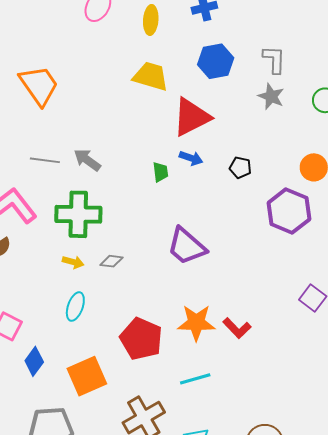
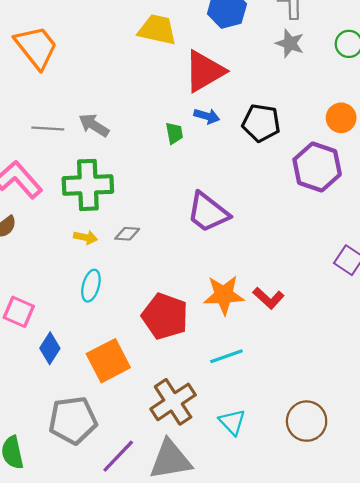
black pentagon: (240, 168) -> (261, 123), size x1.6

